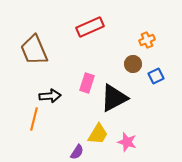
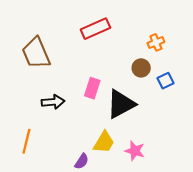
orange line: (34, 119) -> (26, 141), moved

